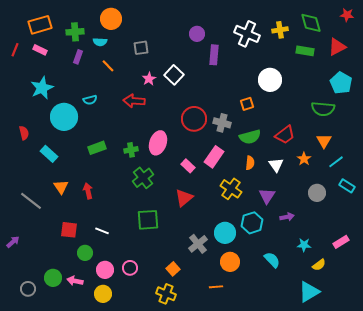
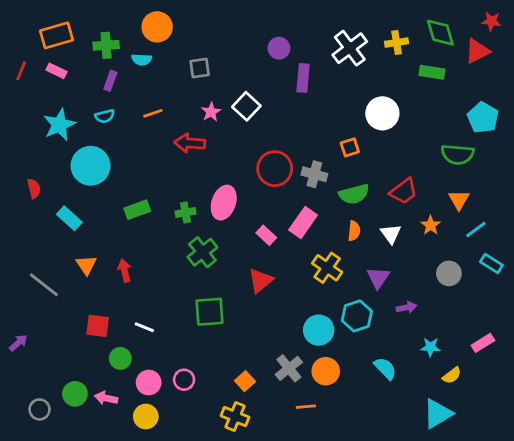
white cross: (247, 34) -> (350, 48), turned 30
red triangle: (337, 47) -> (477, 51), moved
orange line: (108, 66) -> (153, 113), moved, turned -64
cyan semicircle: (90, 100) -> (105, 116), moved
gray cross: (198, 244) -> (289, 368), moved

